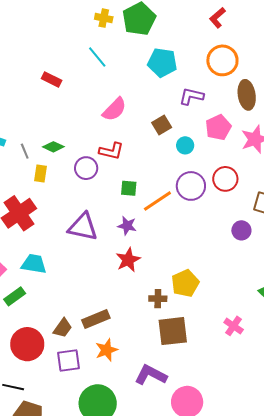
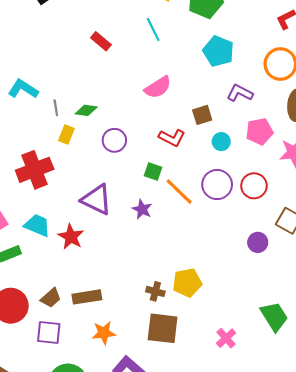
green diamond: (53, 147) -> (86, 110), turned -30
red L-shape: (111, 151) -> (172, 138), moved
orange line: (157, 201) -> (179, 192), turned 64
red star: (128, 260) -> (71, 237), moved, turned -30
orange star: (106, 350) -> (104, 333), moved

